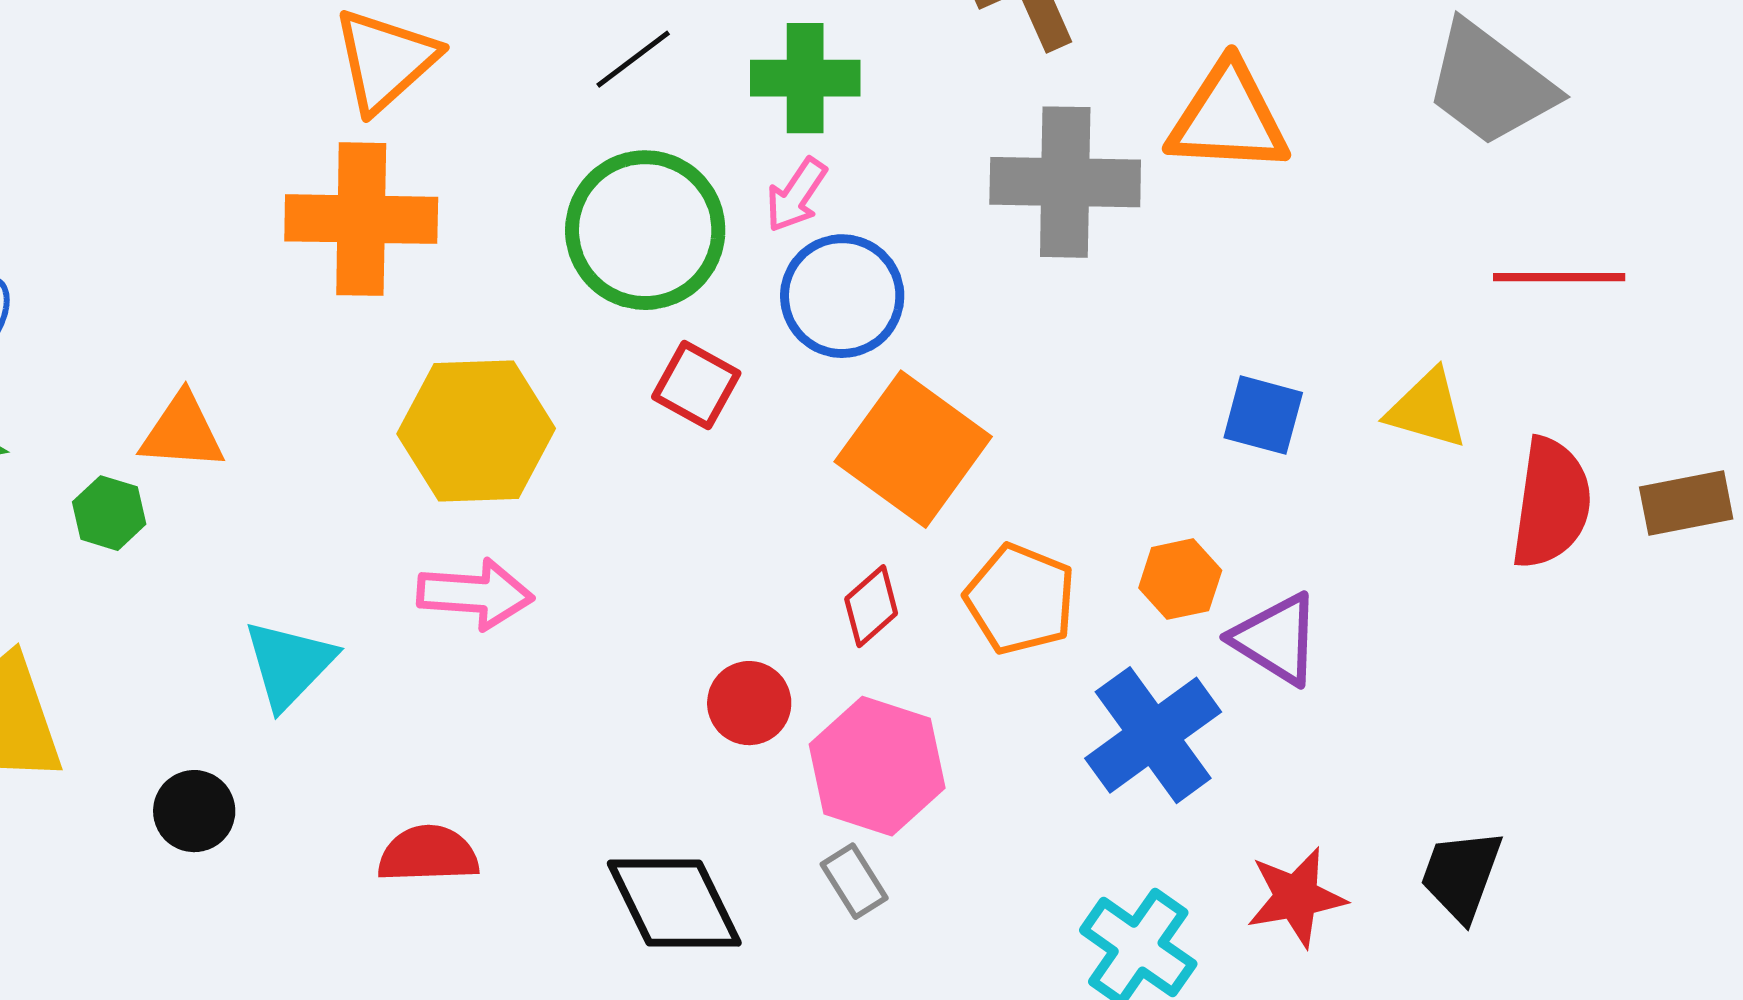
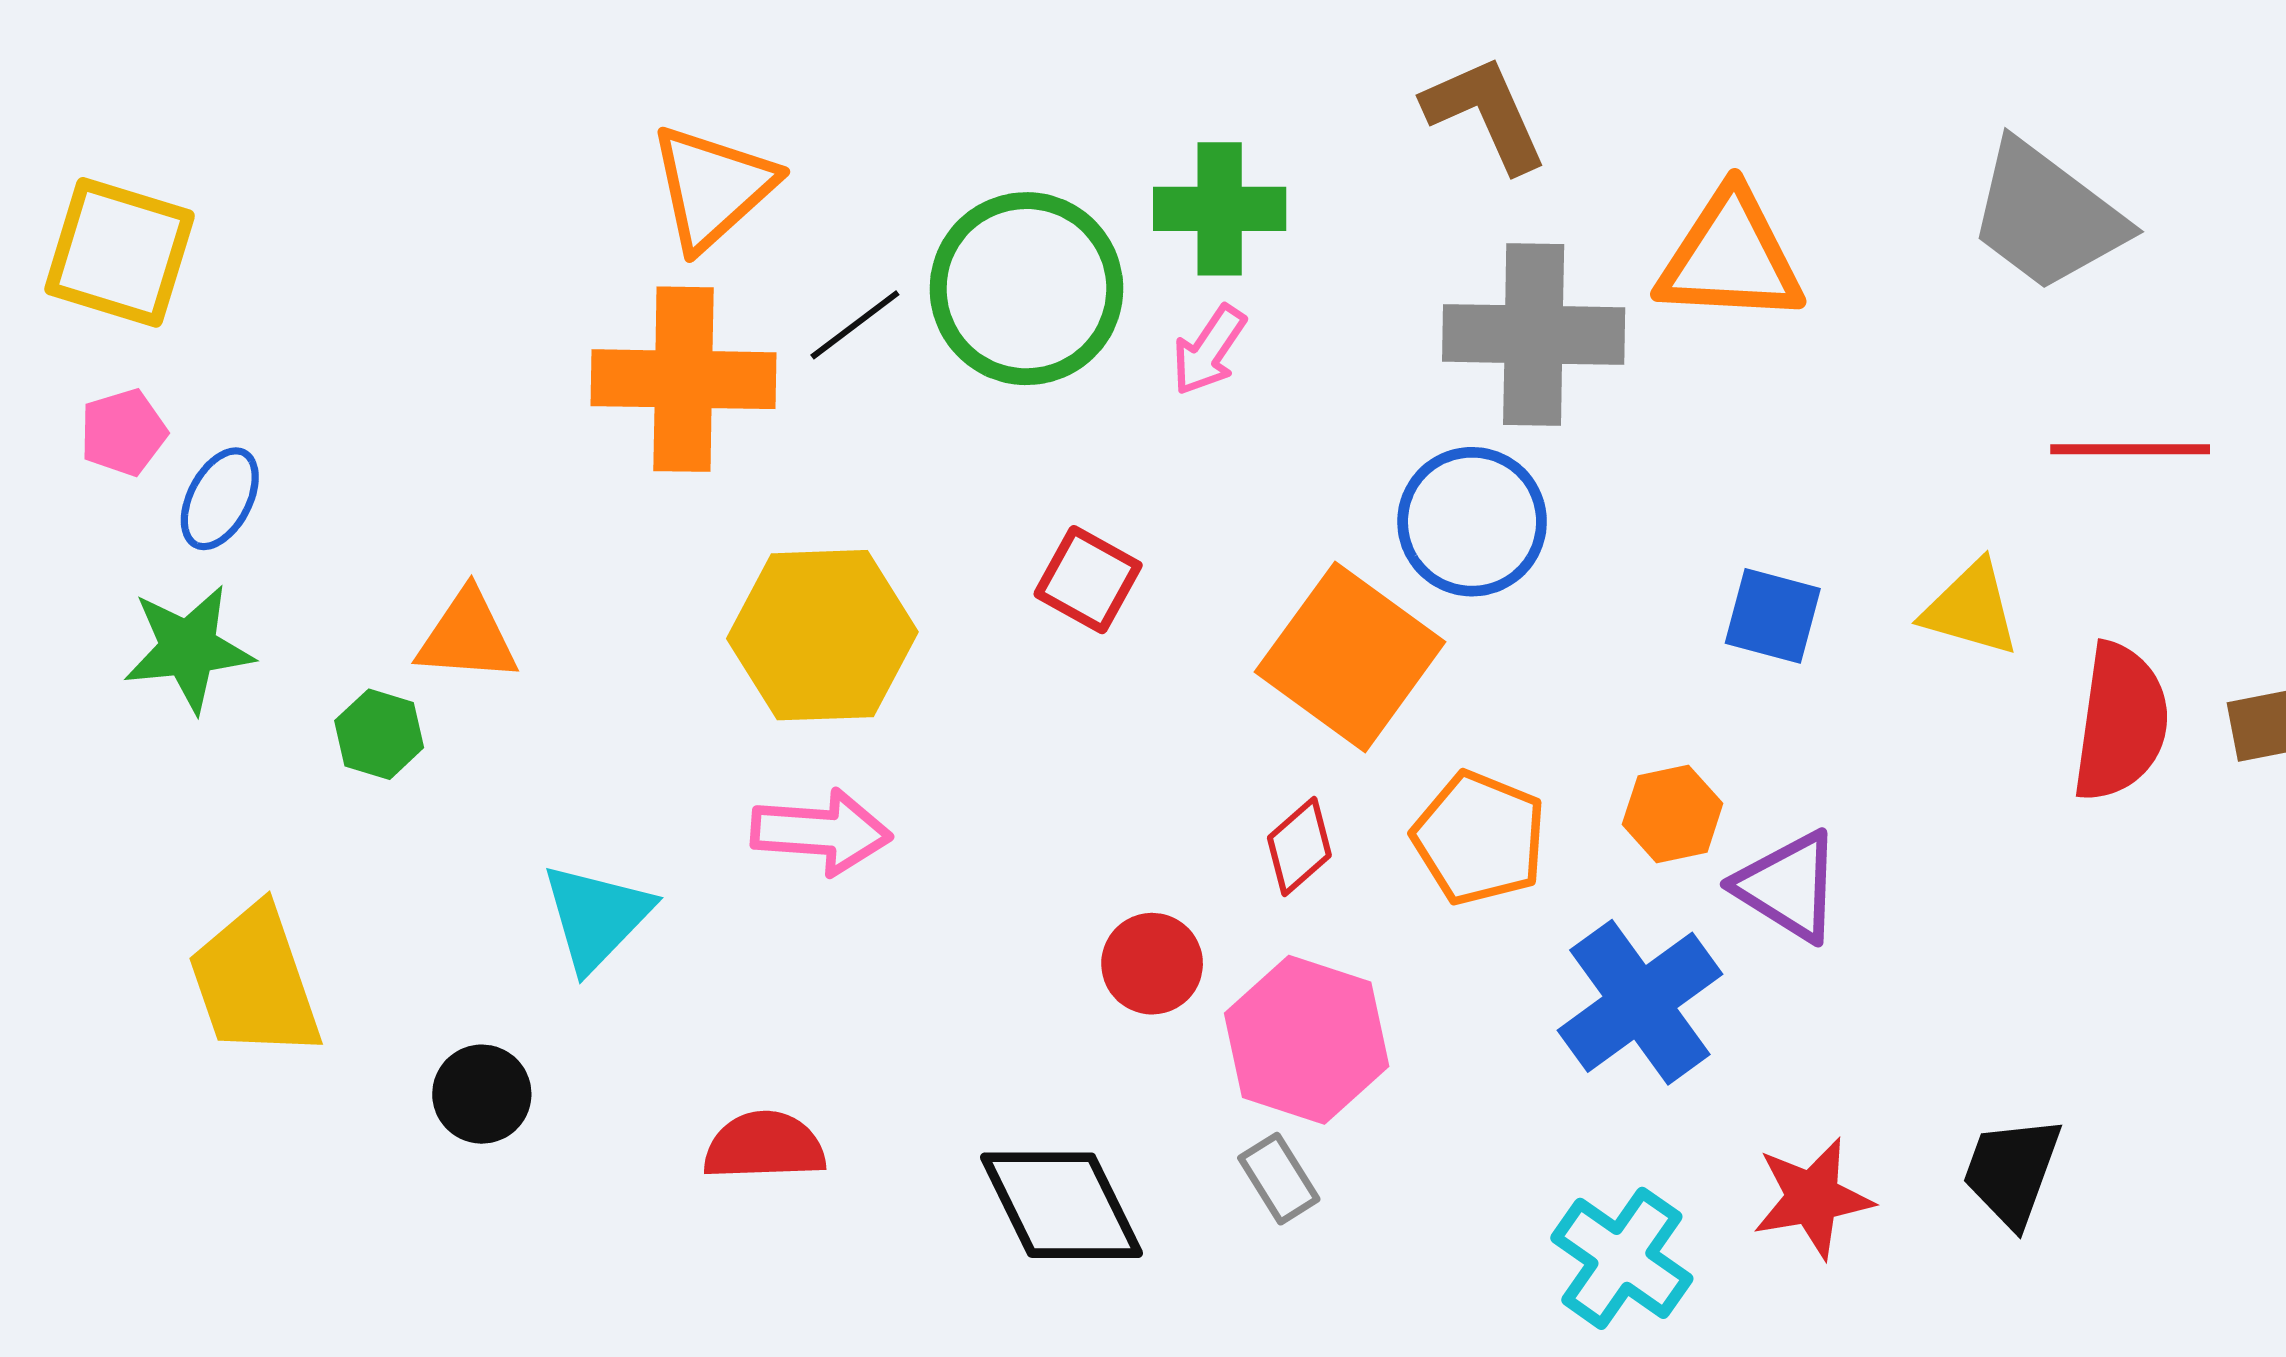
black line: (633, 59) -> (855, 325), moved
green circle: (645, 230) -> (1026, 289), moved
blue circle: (842, 296) -> (1472, 522), moved

